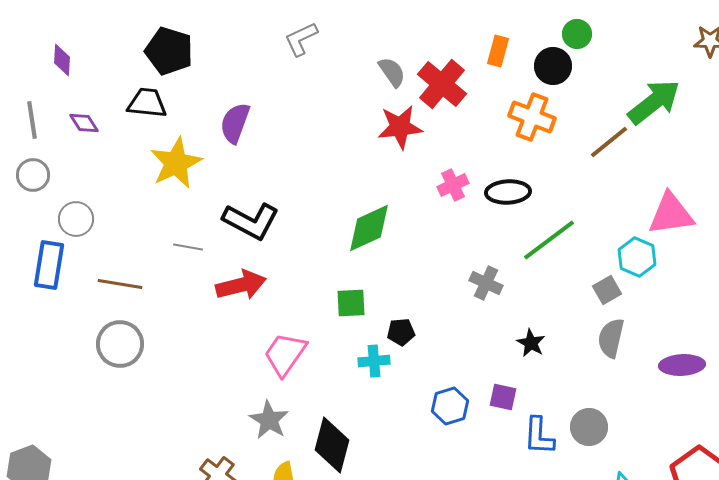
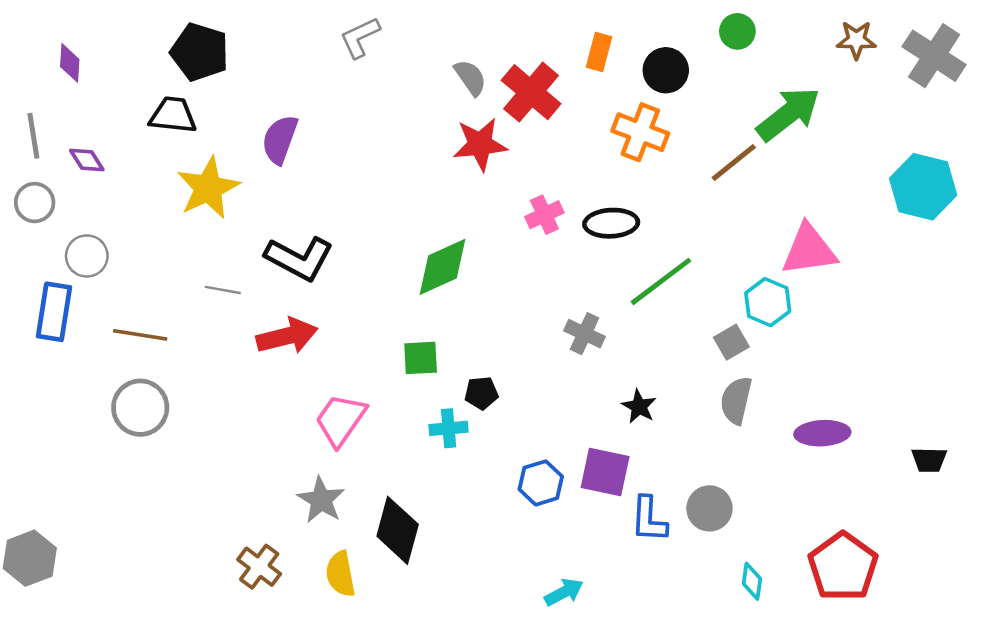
green circle: (577, 34) -> (737, 31), moved
purple diamond: (84, 123) -> (87, 160), moved
purple square: (503, 397) -> (605, 472), size x1.5

